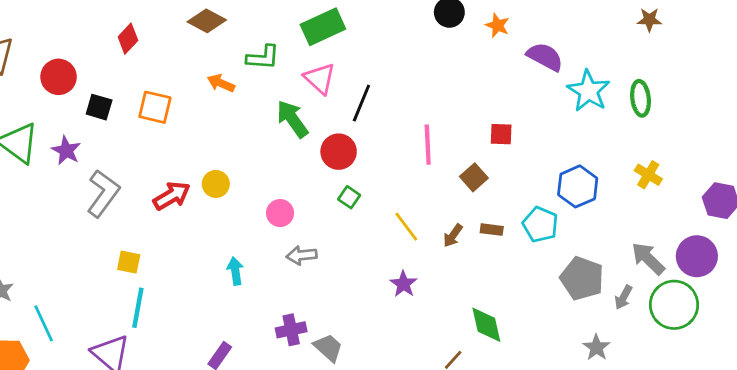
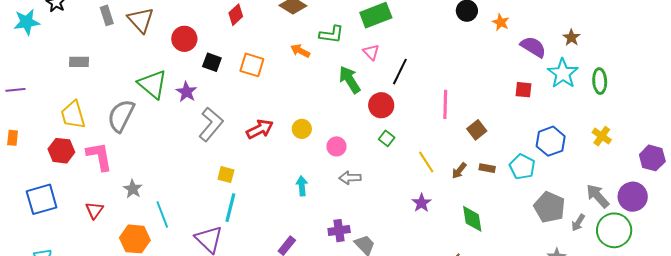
brown star: (649, 20) -> (571, 38), moved, turned 30
pink triangle: (320, 78) -> (371, 52), size x0.7
red square: (501, 134) -> (524, 90), moved
yellow circle: (216, 184) -> (302, 129), moved
green diamond: (486, 325) -> (472, 219), moved

